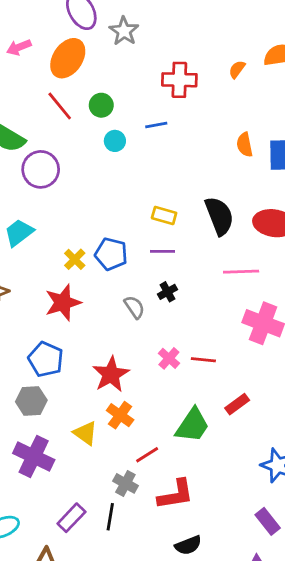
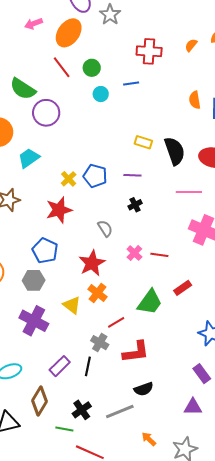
yellow rectangle: (164, 216) -> (143, 142), moved
gray semicircle: (134, 307) -> (105, 228), moved

